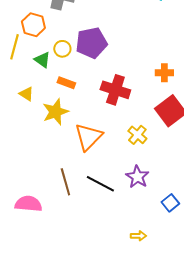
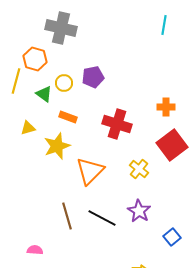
purple pentagon: (91, 43) -> (93, 77), size x0.7
yellow triangle: (26, 94) -> (28, 128), turned -49
pink semicircle: (28, 204) -> (35, 250), moved, size x0.6

